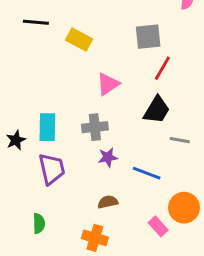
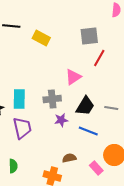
pink triangle: (108, 84) -> (73, 77), moved
black trapezoid: (157, 110) -> (85, 106), moved
brown semicircle: (108, 202) -> (69, 158), moved

